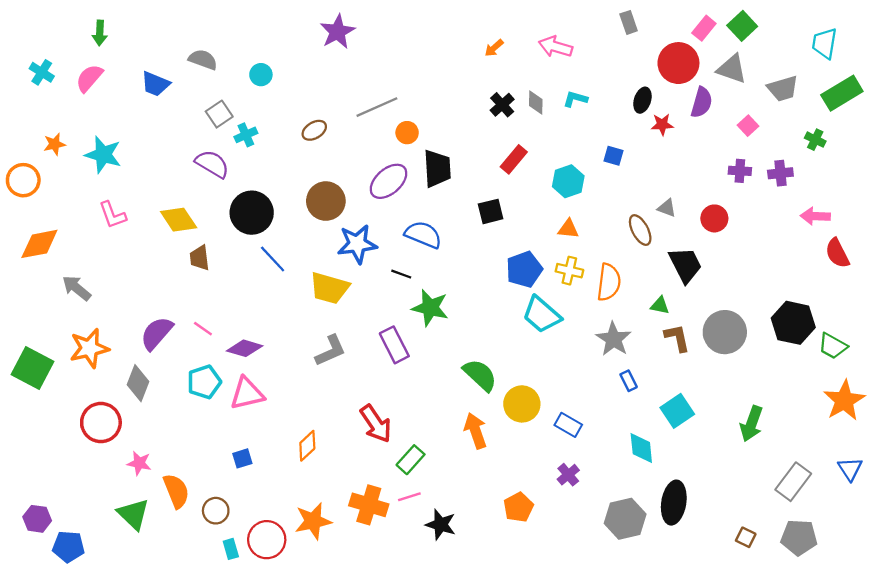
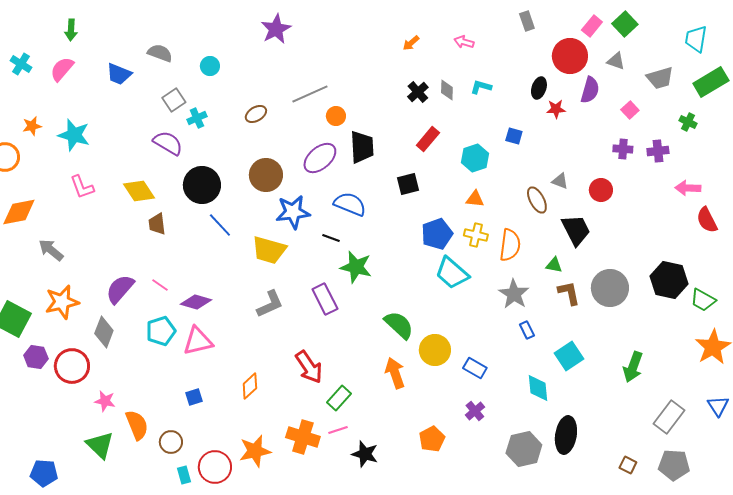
pink arrow: (555, 47) -> (464, 42), size x0.7
gray triangle: (732, 69) -> (616, 61), size x0.7
purple hexagon: (37, 519) -> (36, 357), moved

